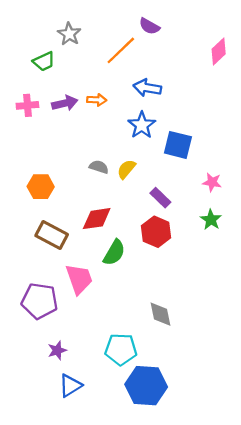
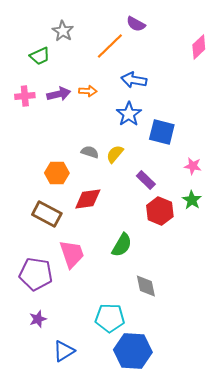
orange hexagon: (41, 187) -> (57, 173), moved
red hexagon: (156, 232) -> (160, 211), moved
green semicircle: (114, 253) -> (122, 245), moved
purple star: (57, 350) -> (38, 319), moved

